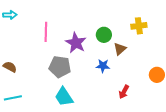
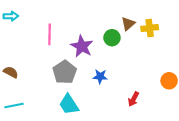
brown triangle: (120, 49) -> (128, 24), moved
blue star: (103, 66) -> (100, 76), moved
gray pentagon: (60, 67) -> (65, 72), turned 30

